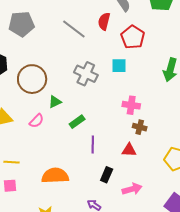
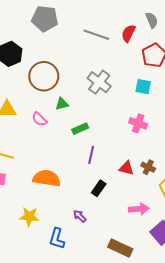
gray line: (74, 29) -> (96, 35), turned -30
cyan square: (119, 66) -> (143, 87), moved
pink semicircle: (36, 121) -> (39, 119), turned 77
brown cross: (140, 127) -> (148, 167), moved
pink arrow: (132, 189) -> (139, 209), moved

